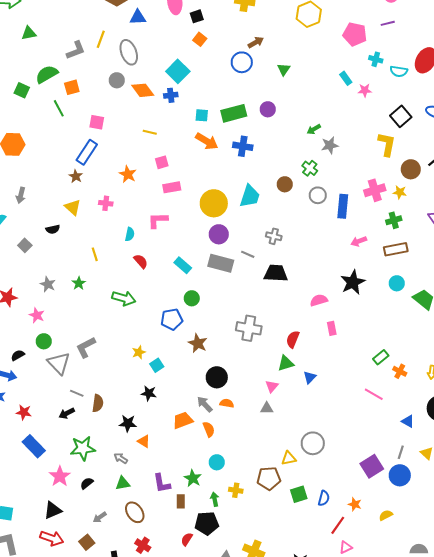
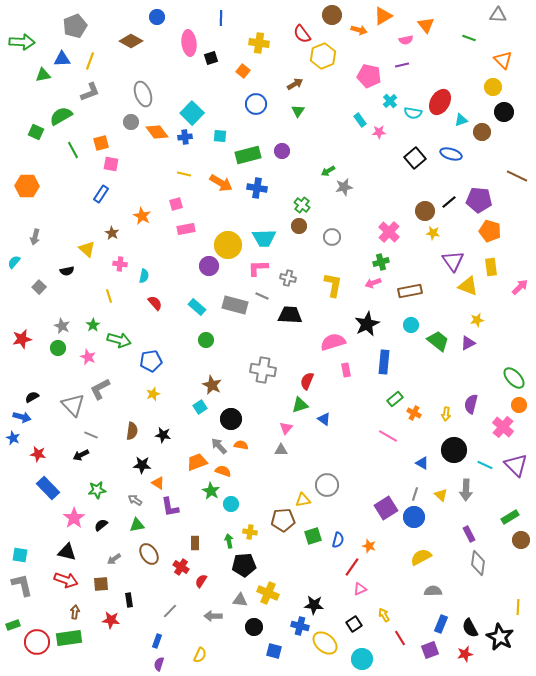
blue triangle: (138, 17) -> (62, 59), moved
yellow line: (101, 39) -> (90, 61), moved
orange square: (200, 39) -> (243, 71), moved
brown arrow: (256, 42) -> (295, 84), moved
cyan cross: (376, 59) -> (390, 101), turned 32
orange square: (72, 87) -> (101, 143), moved
cyan square: (202, 115) -> (220, 136), moved
yellow line: (150, 132) -> (184, 174), moved
yellow L-shape: (387, 144) -> (333, 285), moved
blue rectangle: (87, 152) -> (101, 194), size x0.7
green cross: (310, 168) -> (302, 205), moved
brown star: (76, 176) -> (112, 233), moved
pink cross: (375, 190) -> (389, 232), turned -30
yellow star: (400, 192) -> (433, 233), moved
cyan trapezoid: (250, 196) -> (264, 238), turned 70
pink cross: (106, 203) -> (120, 264), moved
blue rectangle: (343, 206) -> (384, 362), moved
pink L-shape: (158, 220) -> (258, 268), moved
green cross: (394, 220) -> (381, 262), moved
purple circle: (219, 234) -> (209, 266), moved
green arrow: (124, 298) -> (119, 340), moved
pink semicircle: (319, 300) -> (333, 342), size x1.4
pink star: (37, 315) -> (88, 357), moved
blue pentagon: (172, 319) -> (151, 361), moved
green circle: (44, 341) -> (58, 348), moved
cyan square: (157, 365) -> (200, 407), moved
blue triangle: (310, 377) -> (324, 419), turned -40
brown semicircle: (98, 403) -> (132, 431), moved
orange semicircle: (209, 429) -> (223, 471), turned -49
green star: (83, 448) -> (97, 490), size x0.7
green star: (193, 478) -> (211, 491), moved
purple L-shape: (162, 483) -> (170, 507), moved
black triangle: (53, 510) -> (67, 552), turned 36
yellow semicircle: (386, 515) -> (421, 557), moved, size x1.5
black pentagon: (207, 523) -> (244, 565), moved
brown square: (87, 542) -> (101, 584), turned 35
red cross: (143, 545) -> (181, 567), moved

